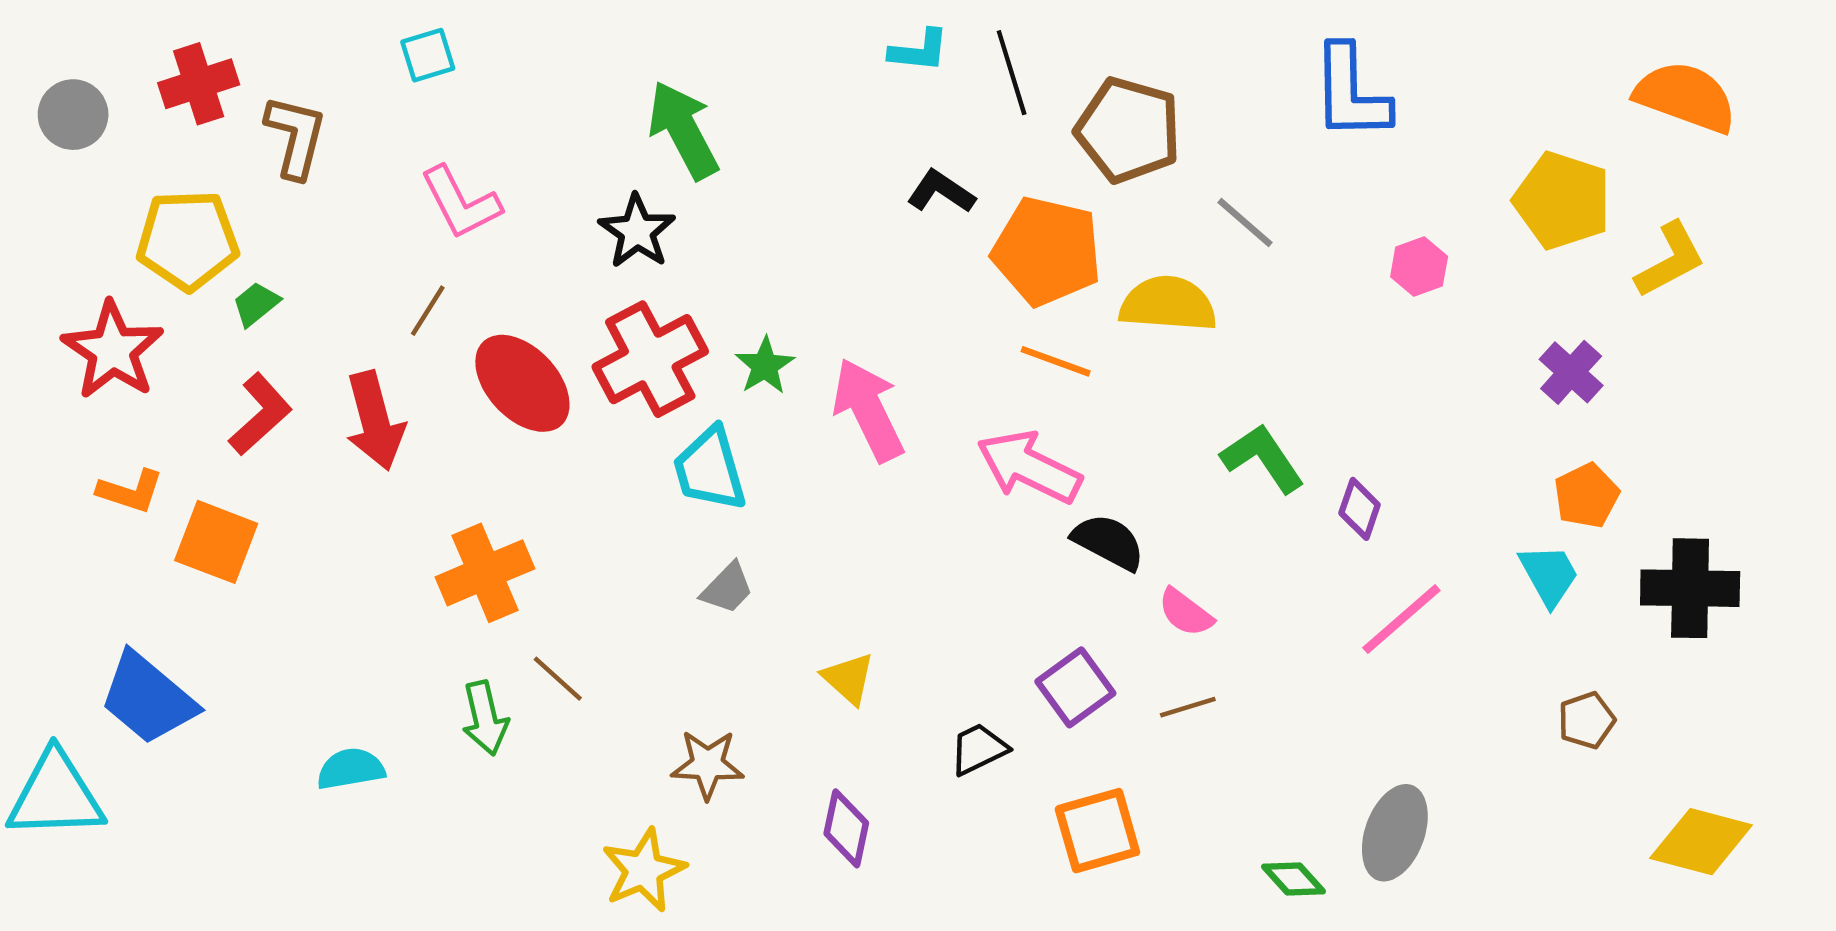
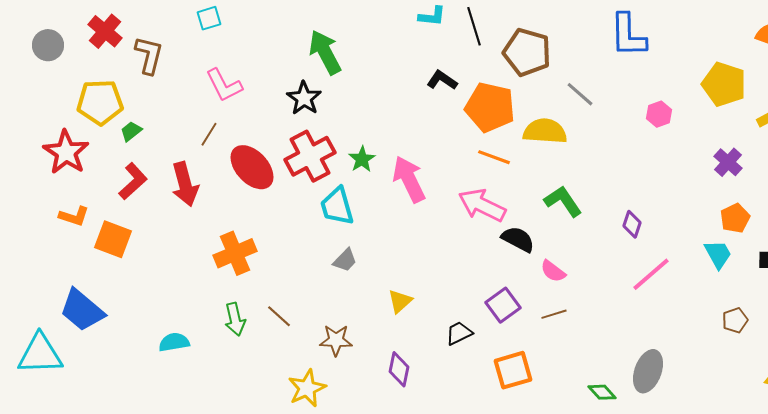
red cross: (199, 84) -> (105, 31), turned -32
green L-shape: (1263, 458) -> (563, 201), moved
brown line: (558, 679) -> (279, 316), moved
yellow triangle: (848, 679) -> (400, 301), turned 36

